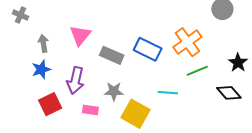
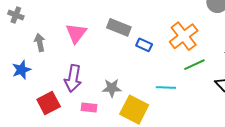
blue rectangle: (148, 49) -> (144, 45), size x0.6
gray rectangle: (112, 55) -> (119, 27), moved
blue star: (41, 69) -> (21, 70), moved

